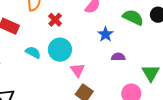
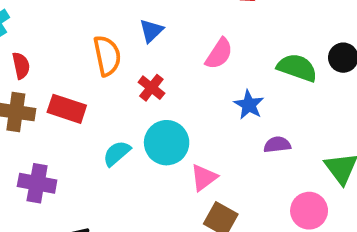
cyan semicircle: (33, 52) -> (117, 153), turned -63
pink triangle: (78, 70) -> (204, 178), turned 35

